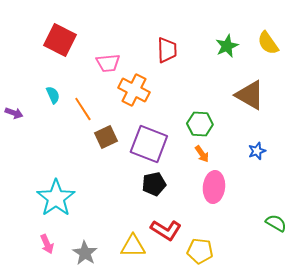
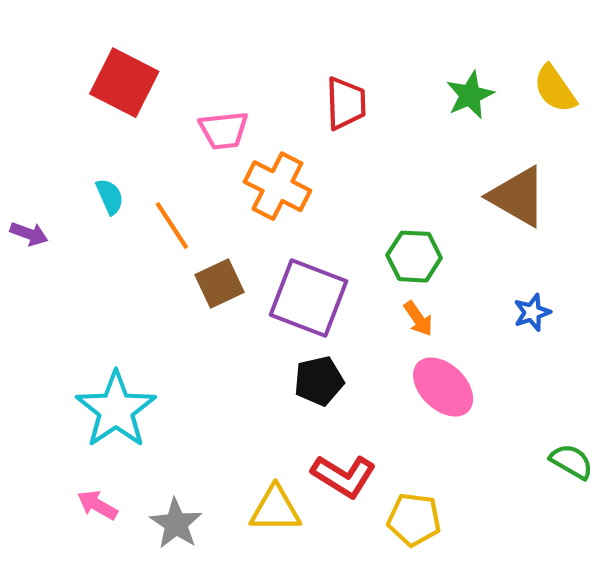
pink ellipse: (214, 187) -> (443, 387), turned -52
pink arrow: (47, 244) -> (97, 505), turned 144

